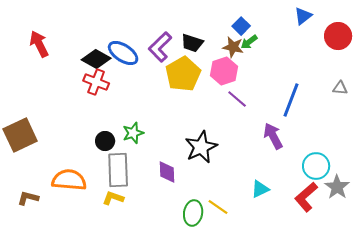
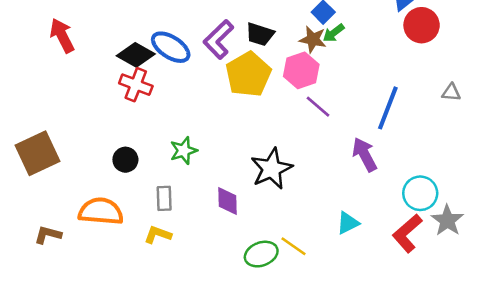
red circle: (338, 36) -> (422, 25), moved
black circle: (105, 141) -> (125, 160), moved
gray rectangle: (118, 170) -> (164, 198), size x0.6
green ellipse: (193, 213) -> (261, 254), turned 60

